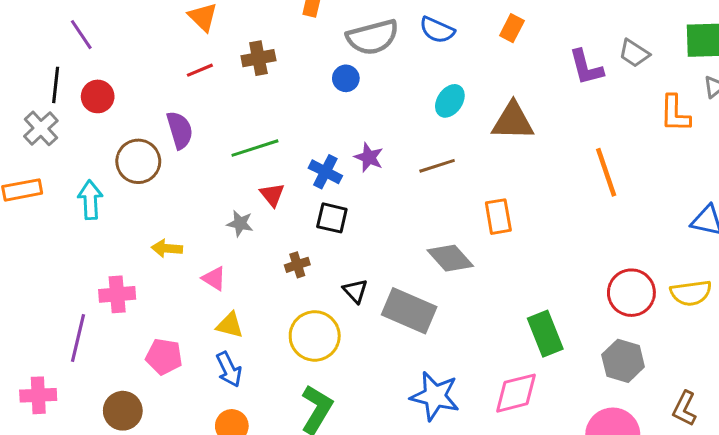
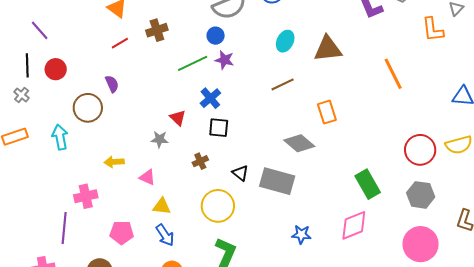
gray cross: (41, 128) -> (22, 95), size x0.7
purple semicircle: (180, 130) -> (112, 84), size x0.7
green line: (255, 148) -> (193, 63), moved
purple star: (369, 157) -> (224, 60), moved
blue cross: (325, 172) -> (210, 98), turned 30
blue star: (435, 396) -> (301, 234), size x0.6

